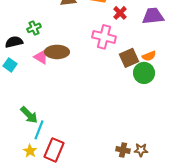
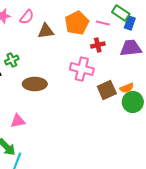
red cross: (120, 13) -> (98, 45), turned 32
pink triangle: (41, 57) -> (18, 121), moved, turned -42
green circle: (144, 73) -> (133, 102), moved

